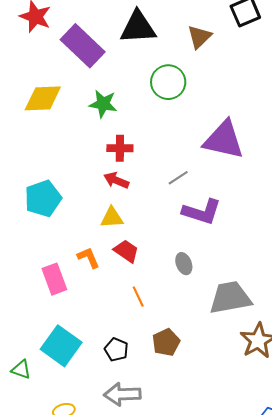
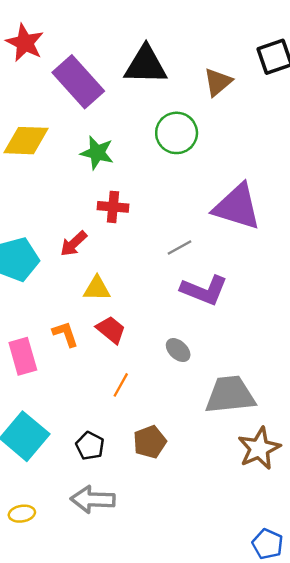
red arrow: (116, 180) -> (73, 244), moved, turned -70
gray ellipse: (184, 264) -> (178, 350), turned -30
orange line: (138, 297) -> (121, 385), turned 50

